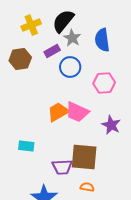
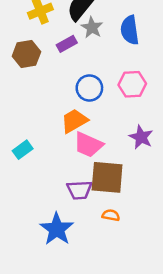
blue circle: (70, 67) -> (89, 88), moved
pink trapezoid: (77, 112) -> (88, 145), moved
cyan rectangle: (26, 146) -> (23, 150), moved, turned -42

